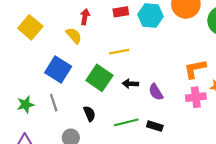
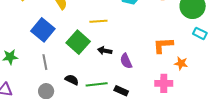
pink cross: (196, 97) -> (164, 83), moved
gray line: (54, 103) -> (45, 62), moved
black semicircle: (89, 114) -> (72, 80), moved, turned -48

